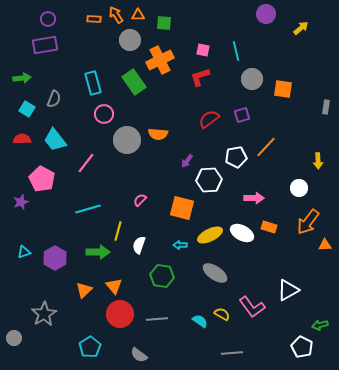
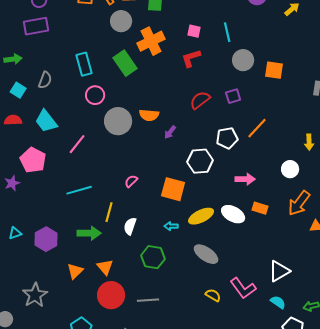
purple arrow: (187, 161) -> (170, 132), moved
cyan semicircle: (200, 321) -> (278, 302), moved

